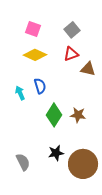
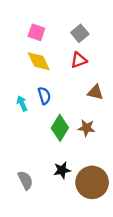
yellow diamond: (35, 55) -> (39, 61), turned 40
brown triangle: (88, 69) -> (95, 92), moved

